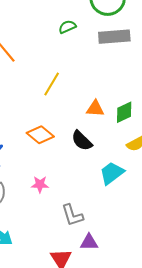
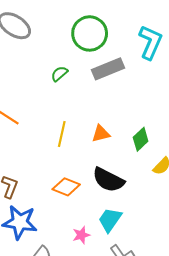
orange triangle: (95, 108) -> (101, 134), moved
black semicircle: (82, 141) -> (108, 180), size x1.4
cyan trapezoid: (112, 173) -> (110, 220), moved

